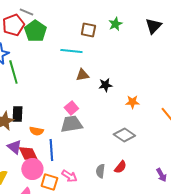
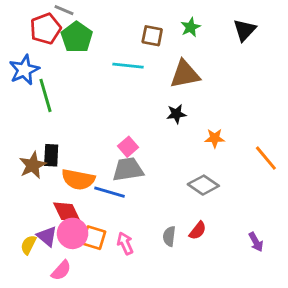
brown triangle: (82, 75) -> (185, 74), moved, size x1.6
orange semicircle: (36, 131) -> (78, 179), size x1.6
purple triangle: (14, 147) -> (47, 236), moved
blue line: (51, 150) -> (109, 192), moved, turned -70
pink arrow: (69, 176) -> (125, 243), turned -147
orange square: (49, 182) -> (94, 238), moved

